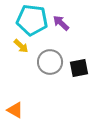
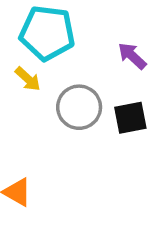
purple arrow: (61, 23) -> (132, 56), moved

